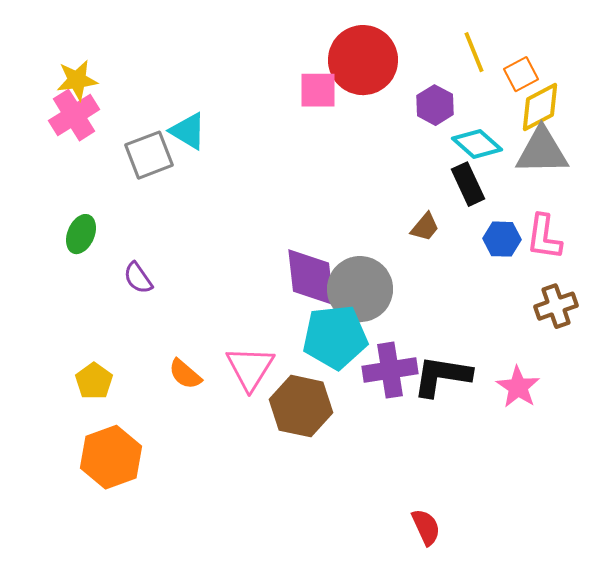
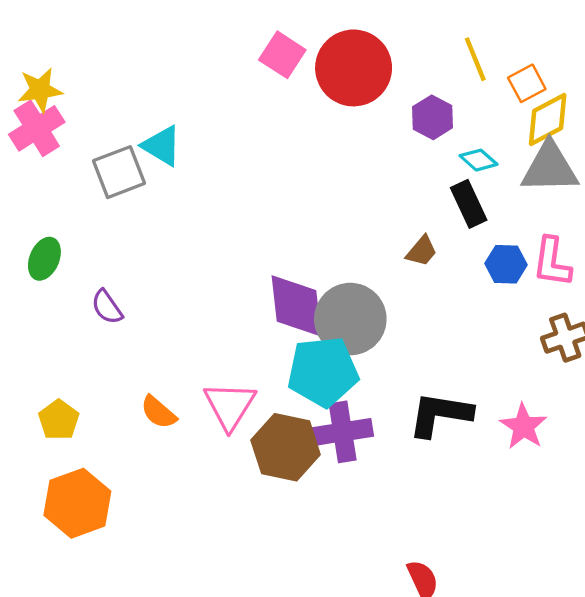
pink square: (318, 90) -> (282, 55), moved, turned 33
cyan diamond: (477, 144) -> (479, 160), size x0.7
purple cross: (390, 370) -> (343, 432), moved

